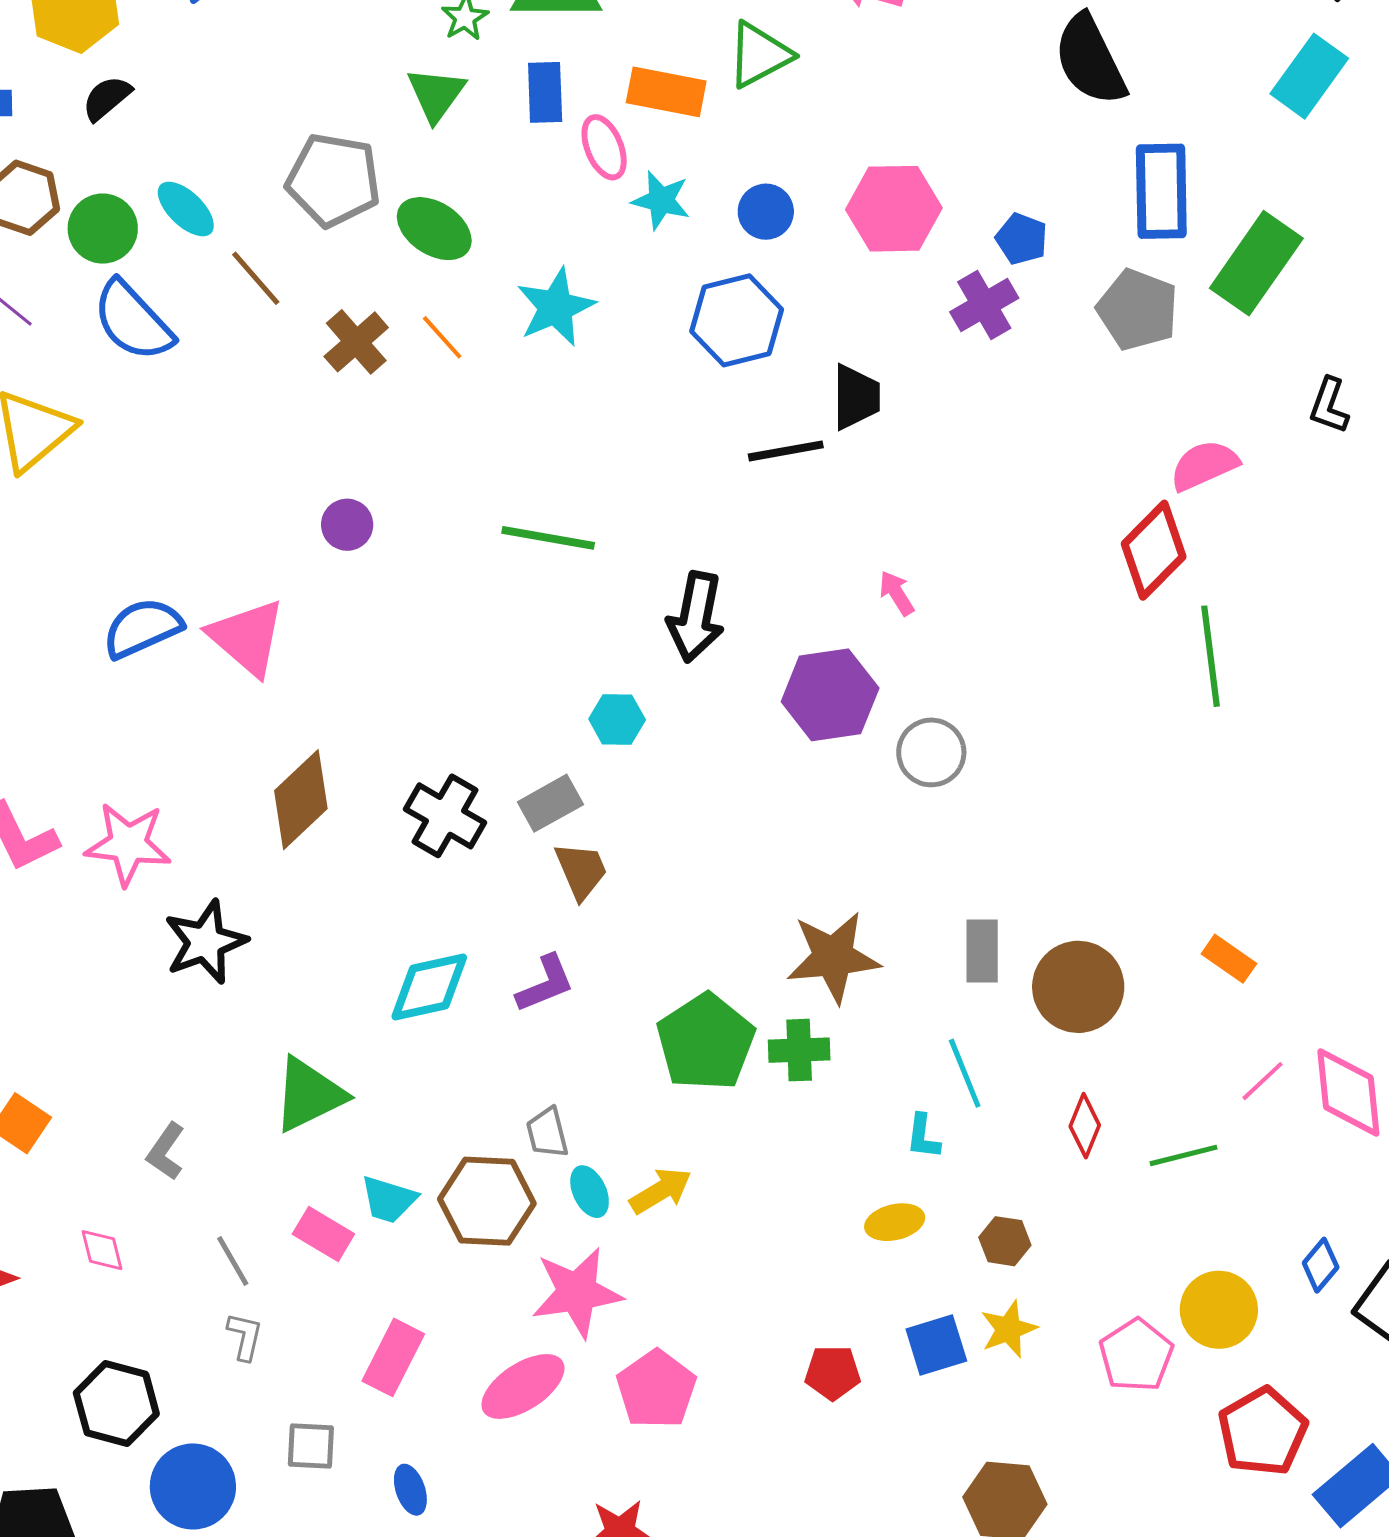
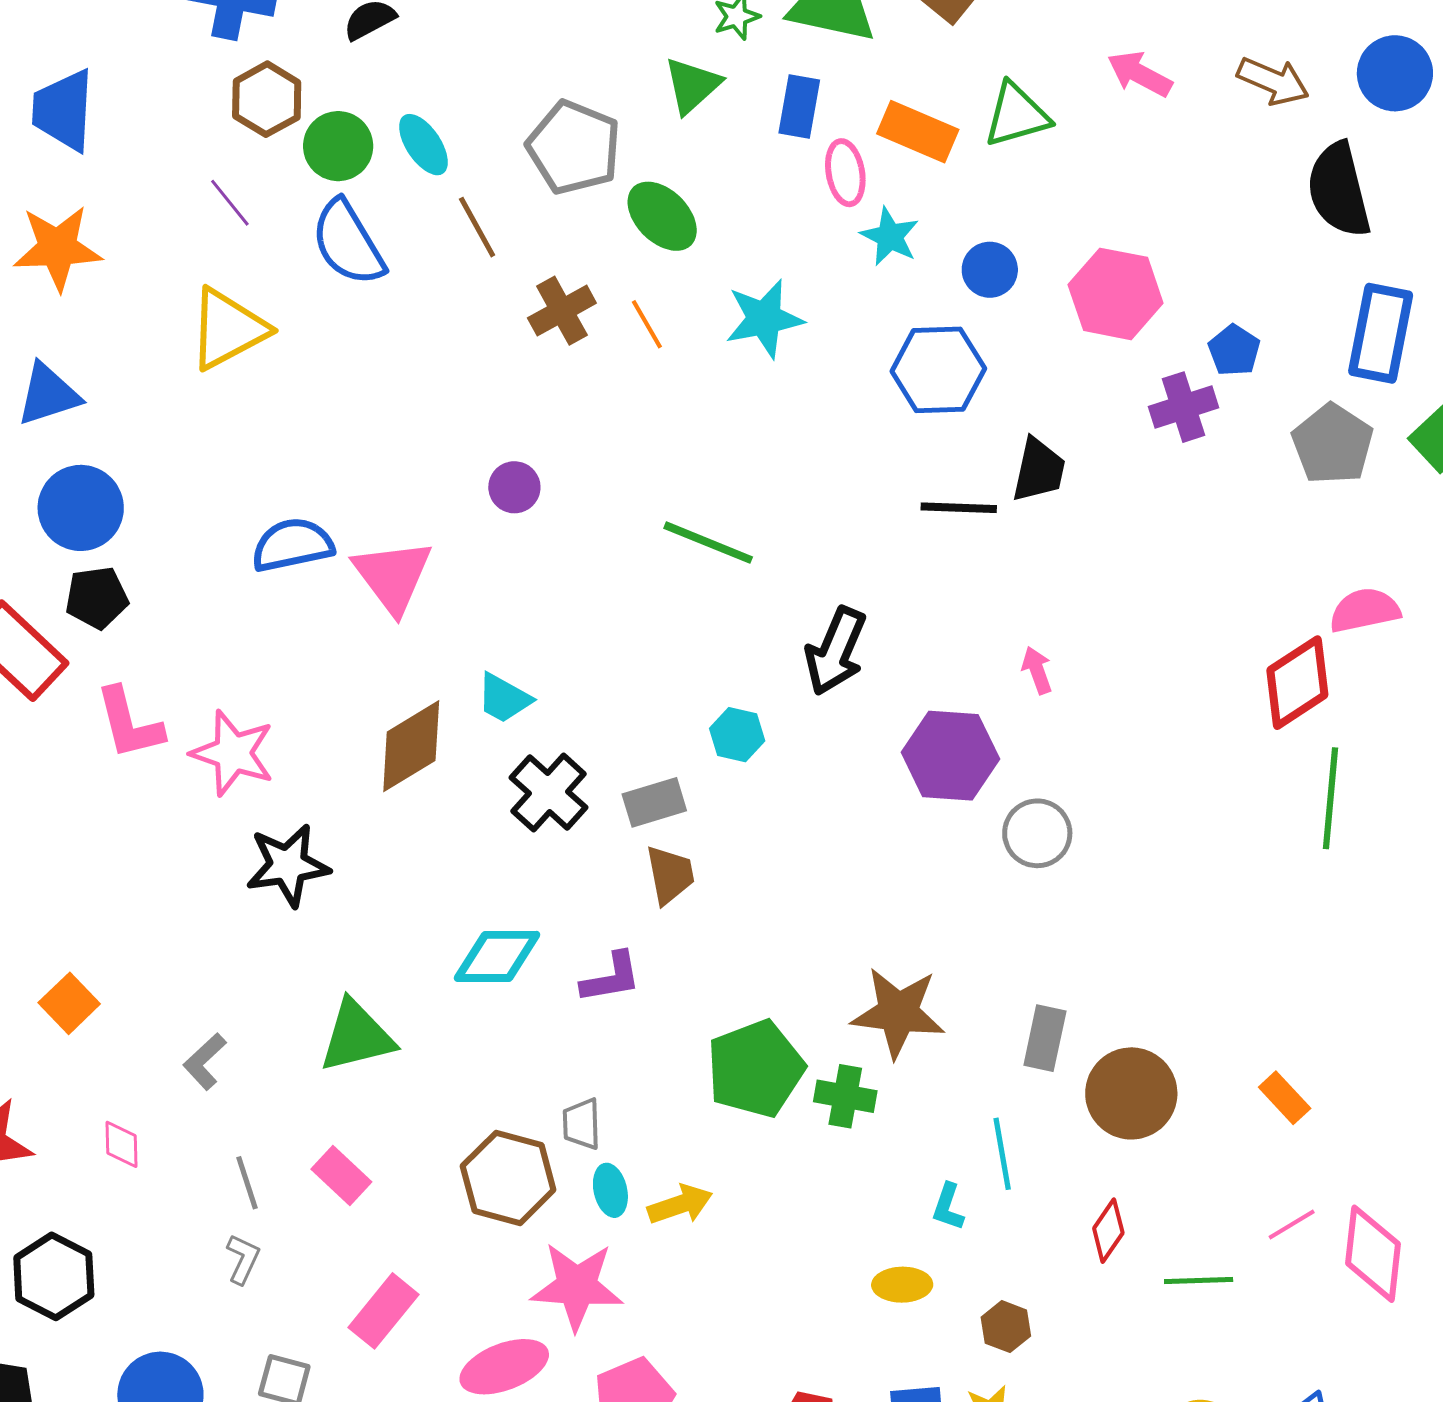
cyan trapezoid: (389, 1199) -> (504, 698), moved
black hexagon: (116, 1403) -> (54, 1276), moved

